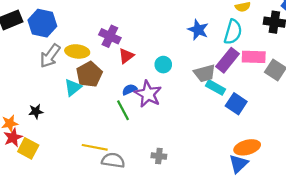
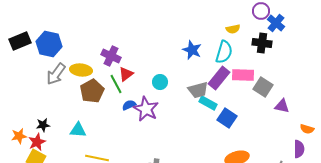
cyan triangle: (73, 87) -> (78, 130), moved, turned 42
green line: (123, 110) -> (116, 84), moved
red star: (13, 138) -> (37, 142), moved

